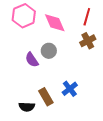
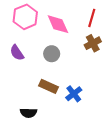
purple semicircle: (32, 60) -> (17, 53), moved
brown rectangle: (46, 97) -> (48, 86), moved, turned -36

